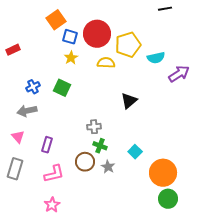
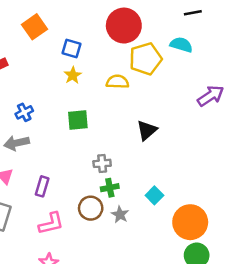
orange square: (56, 20) -> (34, 27), moved
red circle: (97, 34) -> (124, 26), moved
cyan semicircle: (156, 58) -> (181, 45), moved, turned -150
green square: (62, 88) -> (78, 120), moved, turned -30
green cross: (100, 146) -> (110, 188), turned -32

